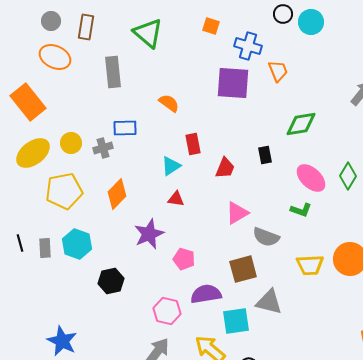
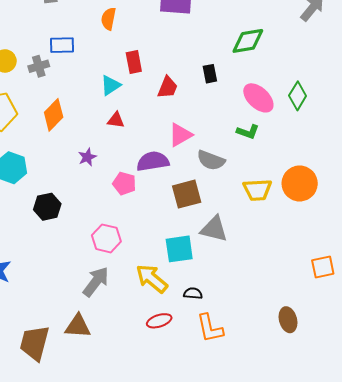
orange semicircle: (169, 103) -> (108, 19), turned -115
purple star: (149, 234) -> (87, 157), size x0.6
purple semicircle: (206, 294) -> (153, 161), moved

